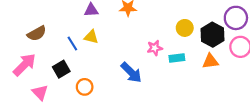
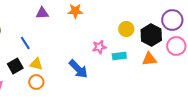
yellow triangle: (91, 37) -> (36, 64), moved

